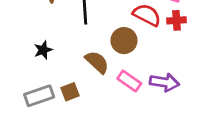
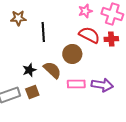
black star: (43, 50) -> (29, 70), moved
pink rectangle: (129, 81) -> (76, 84), turned -36

